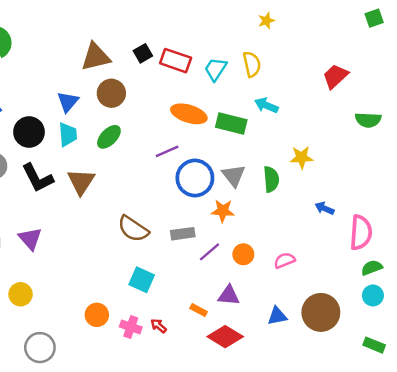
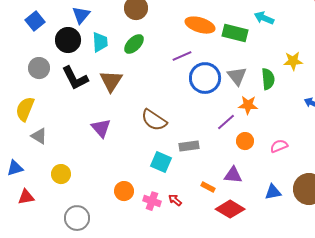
blue triangle: (68, 102) -> (81, 15), moved
orange star: (223, 211) -> (248, 105), moved
gray rectangle: (183, 234) -> (189, 146), moved
purple triangle: (30, 239) -> (101, 128), moved
purple line: (209, 252) -> (226, 122), moved

